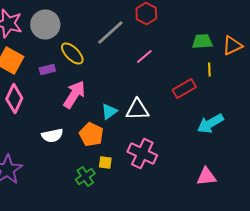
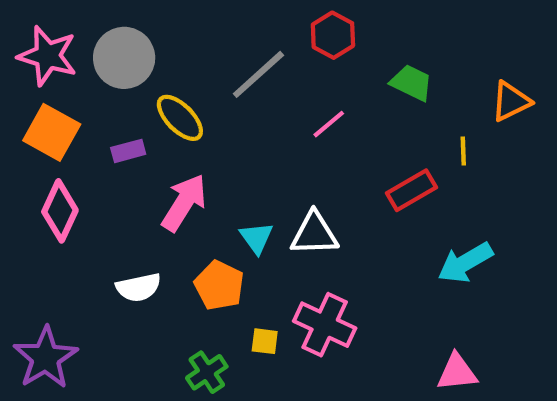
green trapezoid: (202, 42) -> (412, 83), moved, turned 30
cyan triangle: (109, 112) -> (256, 238), turned -30
yellow square: (105, 162) -> (265, 341), moved

